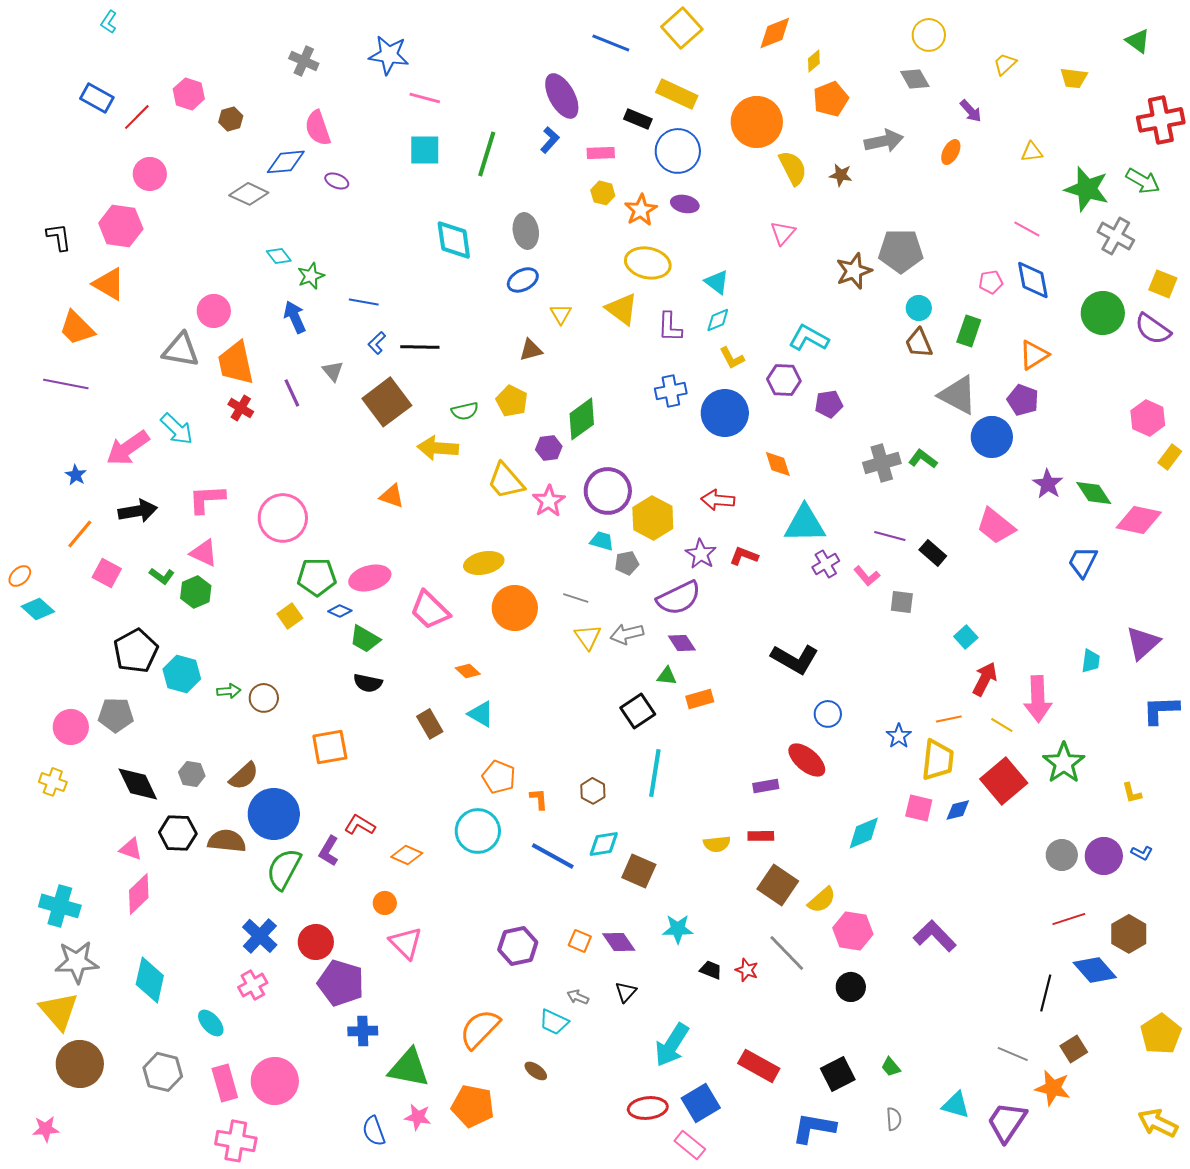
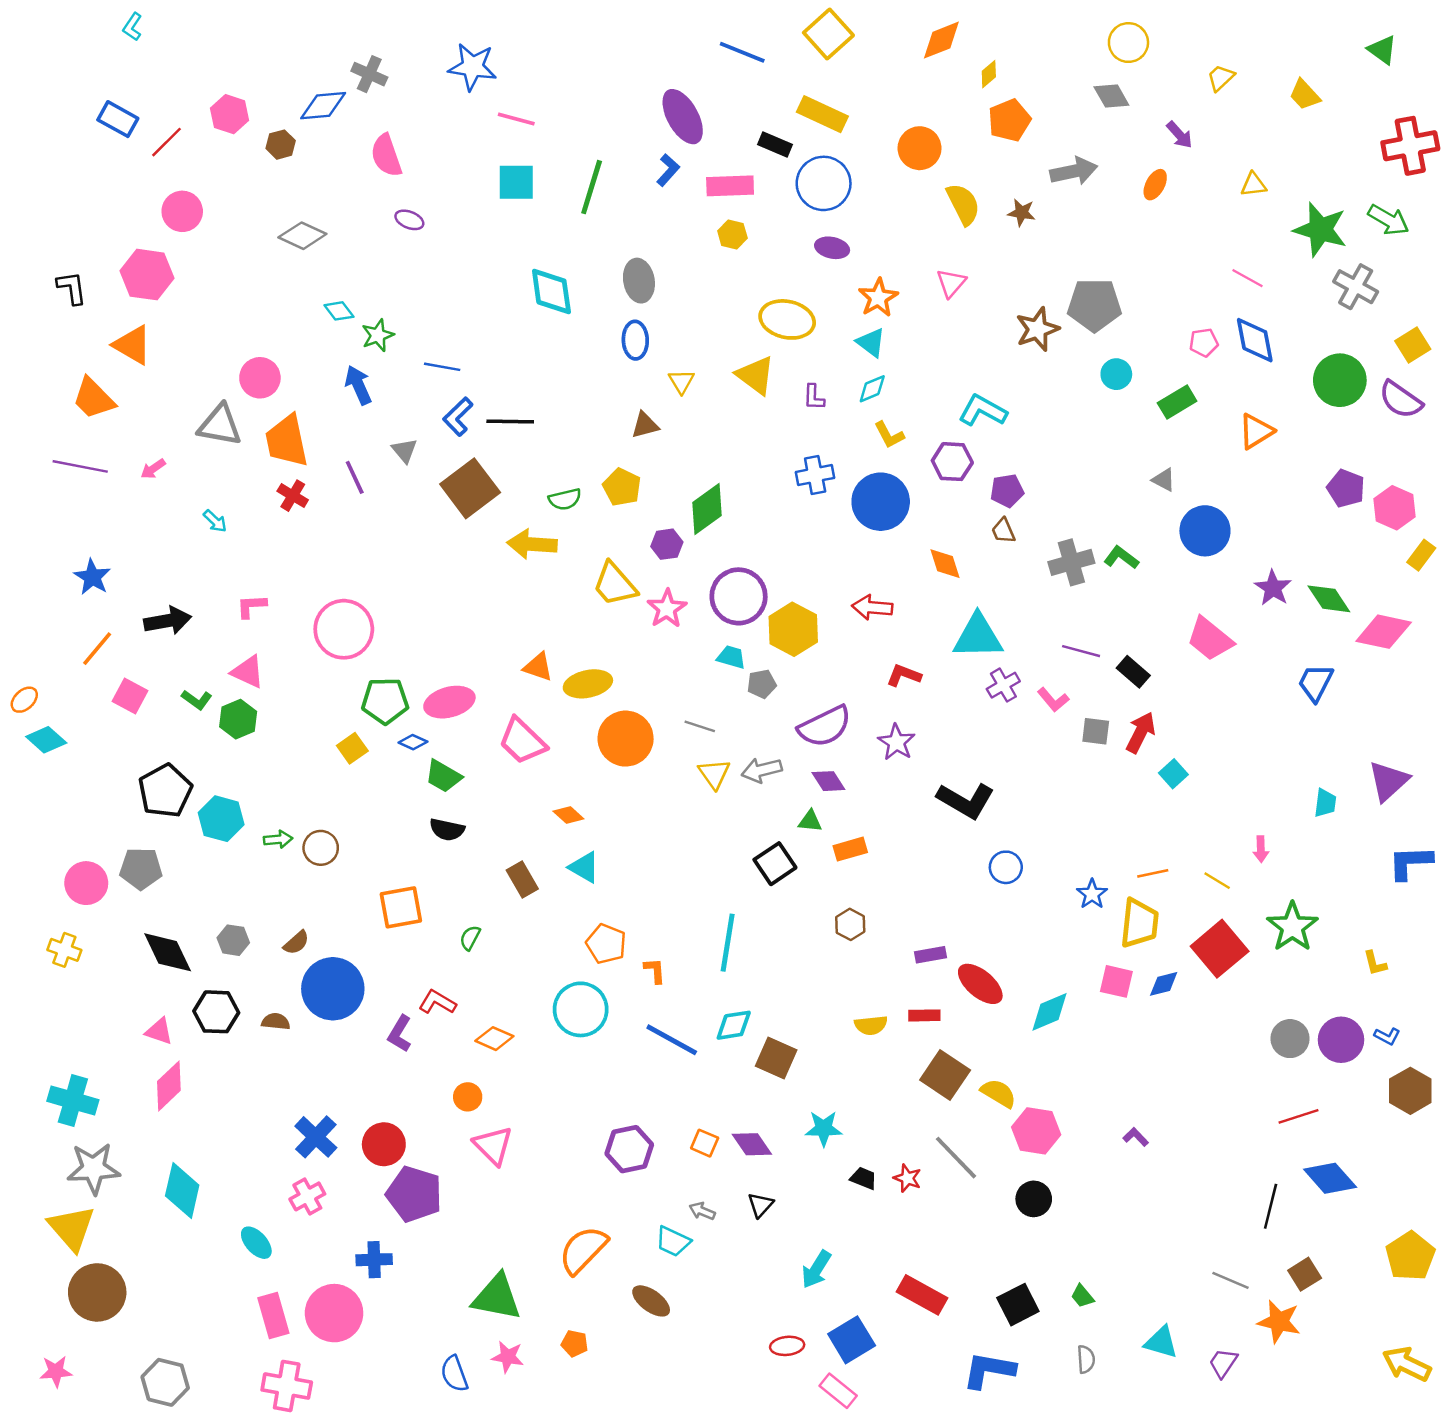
yellow trapezoid: (1074, 78) -> (1305, 95), turned 40
orange circle: (757, 122) -> (920, 148), size x0.7
pink rectangle: (601, 153) -> (730, 186), size x1.4
blue diamond: (286, 162) -> (323, 106), moved
orange star: (641, 210) -> (878, 298), moved
blue ellipse: (523, 280) -> (635, 340), turned -64
yellow square: (1163, 284) -> (1413, 345), turned 36
purple L-shape: (670, 327) -> (814, 397), size x0.7
green rectangle: (969, 331) -> (1177, 402), turned 40
blue L-shape: (377, 343) -> (458, 417), size x1.4
brown trapezoid: (919, 343) -> (1003, 531), moved, size x0.7
gray triangle: (958, 395) -> (1164, 480), size x0.5
purple pentagon: (1023, 400) -> (1346, 488), moved
cyan arrow: (177, 429) -> (215, 521), size x0.6
pink arrow: (128, 448) -> (153, 469), moved, size x0.5
blue star: (76, 475) -> (92, 577), size x1.4
orange triangle: (392, 496) -> (538, 667), moved
pink L-shape: (207, 499) -> (251, 606), size x0.7
purple star: (701, 554) -> (896, 742), moved
red arrow: (985, 679) -> (1141, 732), moved
pink arrow: (1038, 699) -> (1261, 849), size x0.5
red ellipse: (807, 760) -> (980, 984), moved
cyan line: (655, 773) -> (728, 943), moved
brown semicircle: (244, 776) -> (296, 943), size x0.7
brown hexagon: (593, 791) -> (850, 924), moved
brown semicircle: (227, 841) -> (276, 1022), size x0.6
green semicircle: (284, 869) -> (470, 938), moved, size x0.5
yellow semicircle: (822, 900) -> (998, 1093), turned -108
brown hexagon: (1129, 934) -> (1410, 1091), moved
purple L-shape: (935, 936) -> (1136, 1137), size x0.5
blue cross: (363, 1031) -> (374, 1260), moved
cyan arrow: (672, 1045) -> (816, 1269), size x0.7
brown ellipse: (536, 1071) -> (651, 1301), size x1.4
gray hexagon: (163, 1072) -> (165, 1382), moved
orange pentagon: (473, 1106) -> (575, 1343), size x0.5
red ellipse: (648, 1108) -> (787, 1346), size x0.7
purple trapezoid: (1007, 1122) -> (1223, 1363), size x0.6

